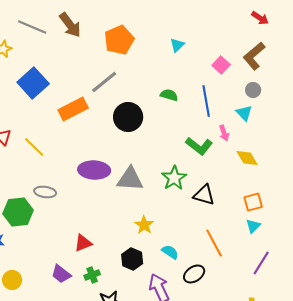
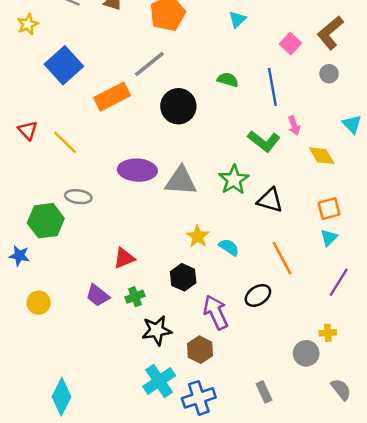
cyan triangle: (244, 113) -> (352, 124), moved
cyan semicircle: (170, 252) -> (229, 247), moved

